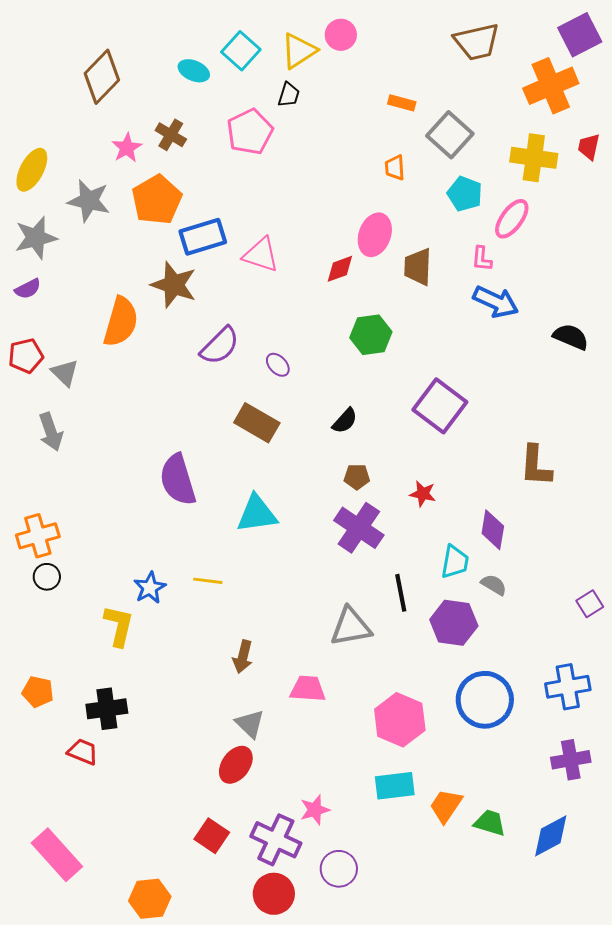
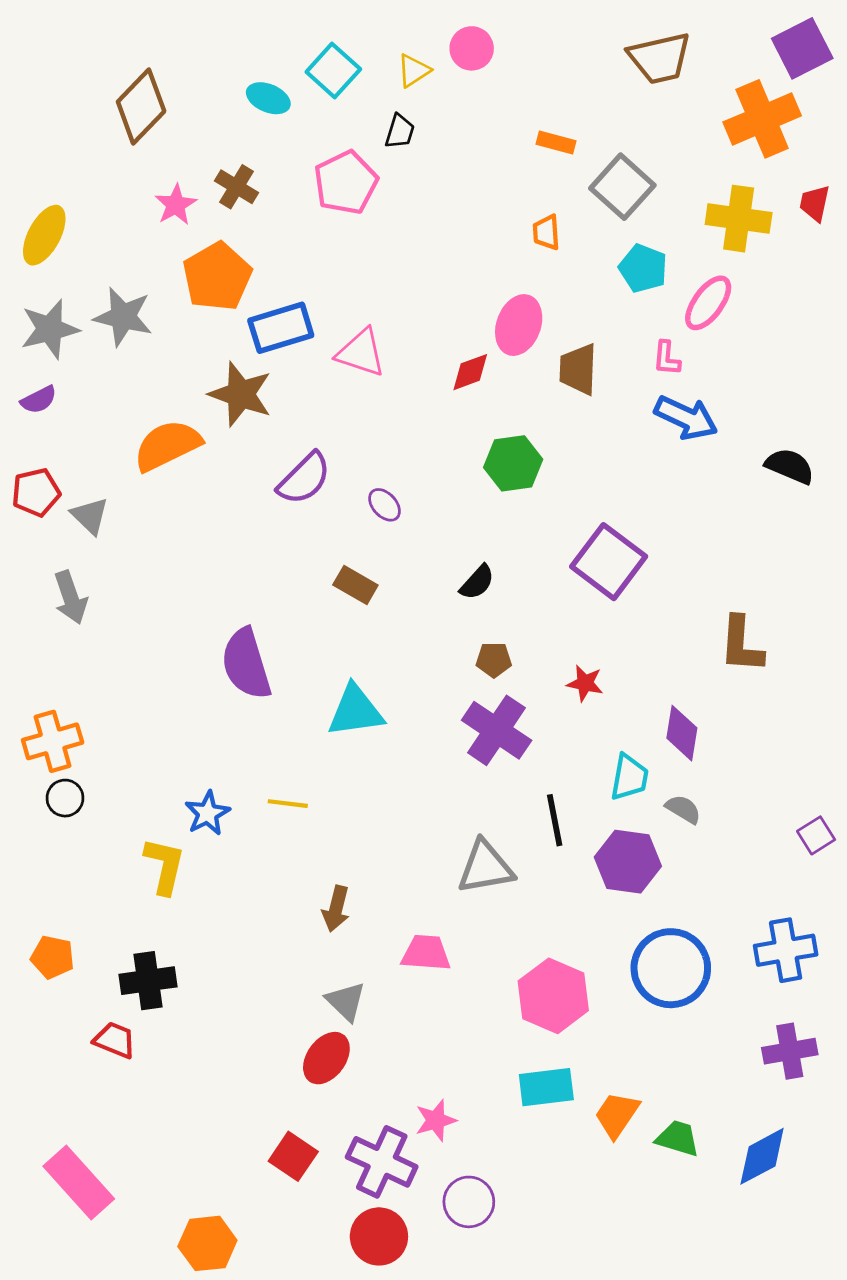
yellow triangle: (299, 51) -> (414, 71), size x0.7
gray star: (89, 201) -> (123, 317), moved
orange semicircle: (121, 322) -> (167, 445), turned -132
brown rectangle: (257, 423) -> (355, 585), size x0.7

